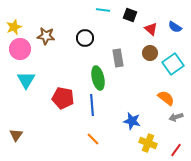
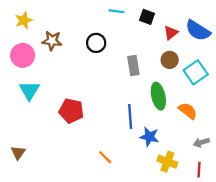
yellow star: (14, 27) -> (24, 20), moved
blue semicircle: (175, 27) -> (198, 30), size x1.6
red triangle: (151, 29) -> (171, 33), turned 40
green ellipse: (98, 78) -> (158, 96), moved
blue line: (92, 105) -> (130, 116), moved
gray arrow: (176, 117) -> (201, 142), moved
red line: (176, 150) -> (199, 170), turned -32

